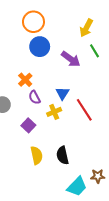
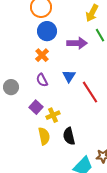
purple arrow: (71, 59) -> (77, 43), turned -36
orange cross: (25, 80) -> (42, 55), moved
yellow cross: (54, 112) -> (53, 115), moved

